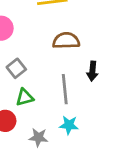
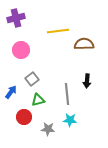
brown semicircle: (66, 41) -> (84, 44), moved

